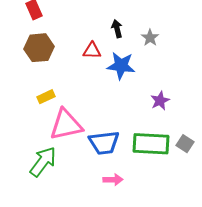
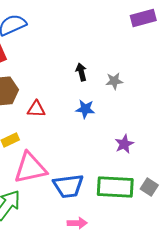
gray star: (150, 38) -> (114, 81), turned 30
red triangle: (92, 51) -> (36, 109), moved
blue star: (121, 66) -> (85, 109), size x0.7

